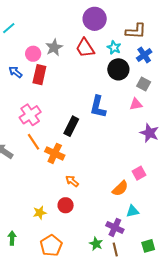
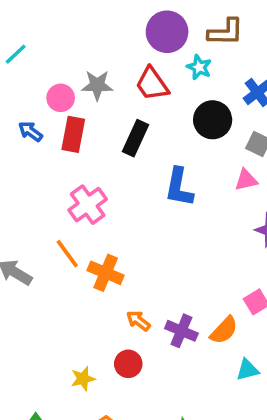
brown L-shape: (136, 31) -> (226, 32), moved
gray star: (54, 47) -> (97, 85), turned 30
cyan star: (114, 47) -> (199, 67), moved
pink cross: (30, 115) -> (88, 205), moved
black rectangle: (71, 126) -> (136, 138), moved
purple cross: (115, 227) -> (181, 331), moved

